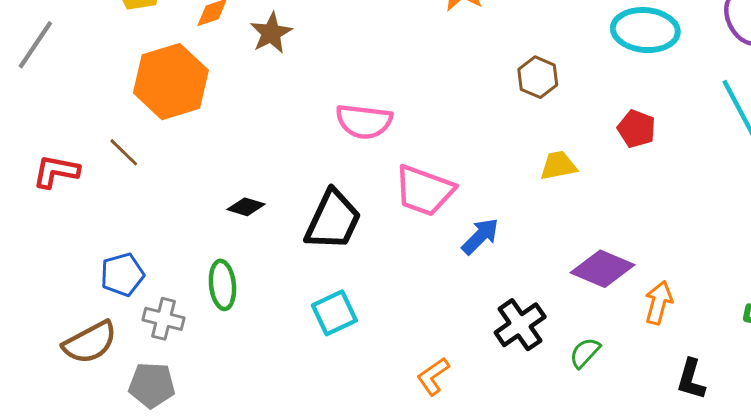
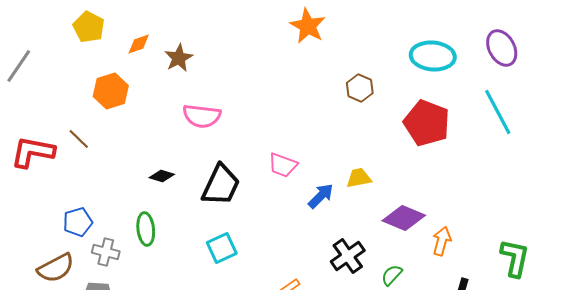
orange hexagon: (171, 82) -> (111, 91), size x0.7
pink semicircle: (364, 121) -> (202, 116), moved
red pentagon: (636, 129) -> (427, 123), size x1.8
yellow trapezoid: (558, 166) -> (359, 178), moved
red L-shape: (56, 171) -> (33, 152), size x1.4
pink trapezoid: (424, 191) -> (283, 165), size x0.7

